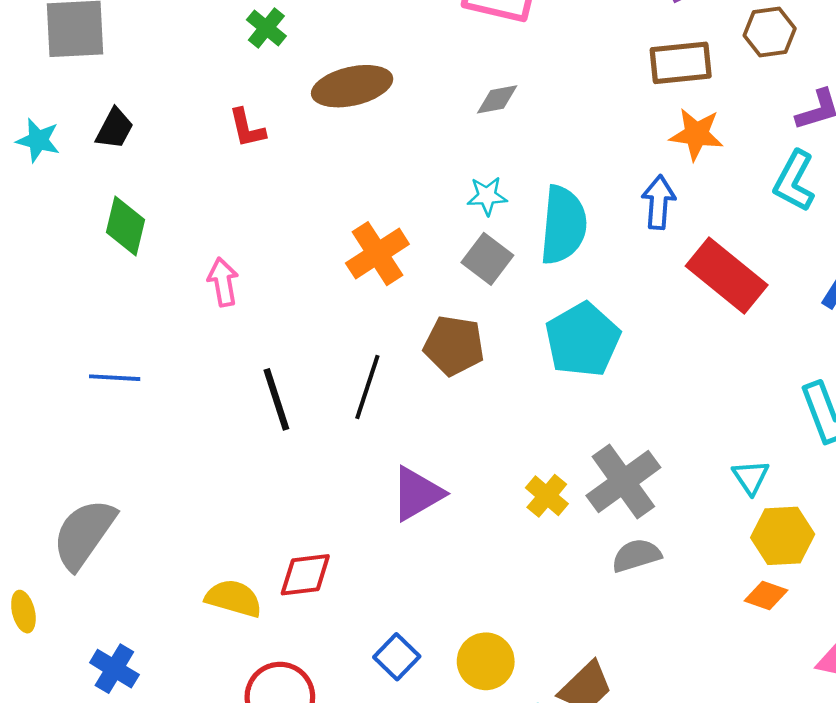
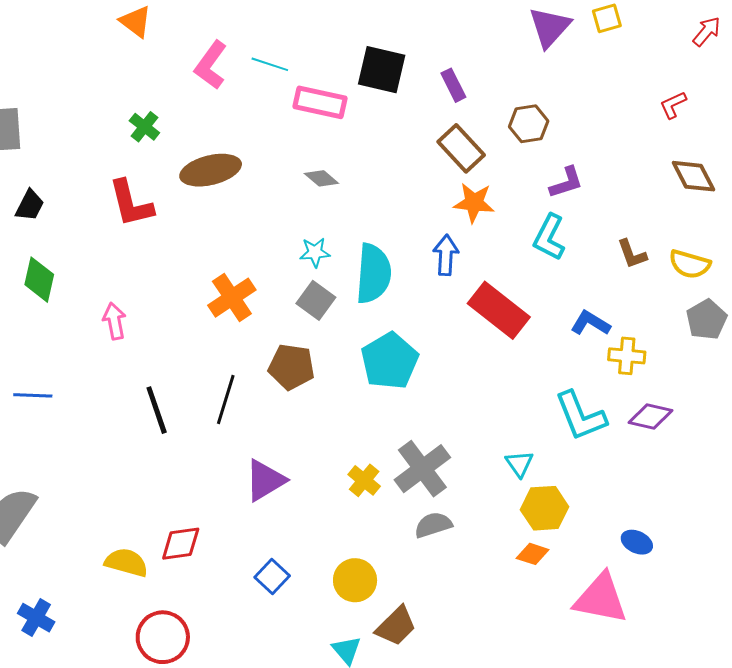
brown rectangle: (681, 63) -> (461, 148), turned 54
gray diamond: (497, 99) -> (321, 178), turned 52
red L-shape: (247, 128) -> (131, 203), size x1.6
blue square: (397, 657) -> (272, 576), moved
yellow circle: (486, 661) -> (355, 580), moved

